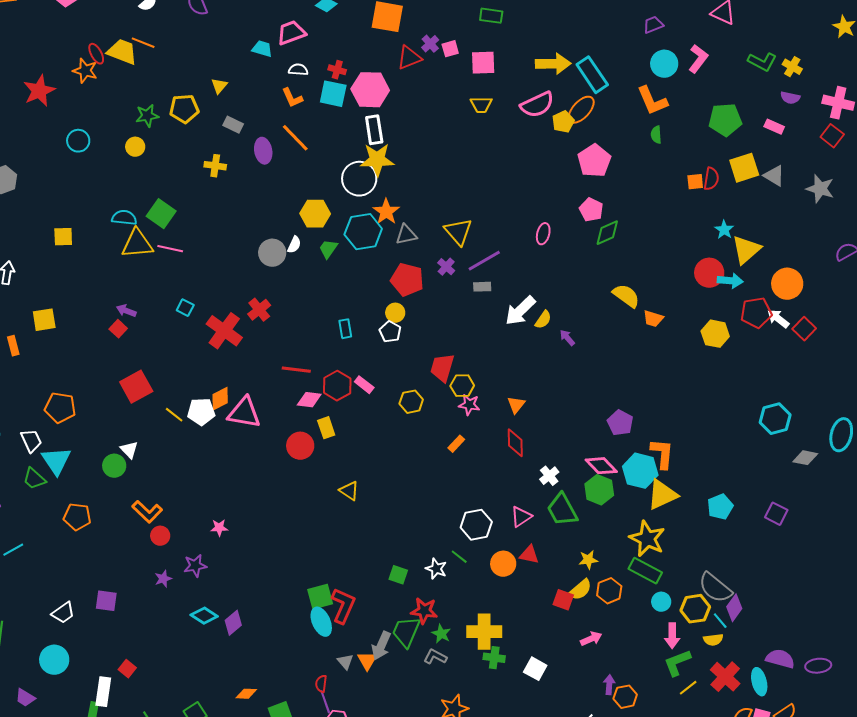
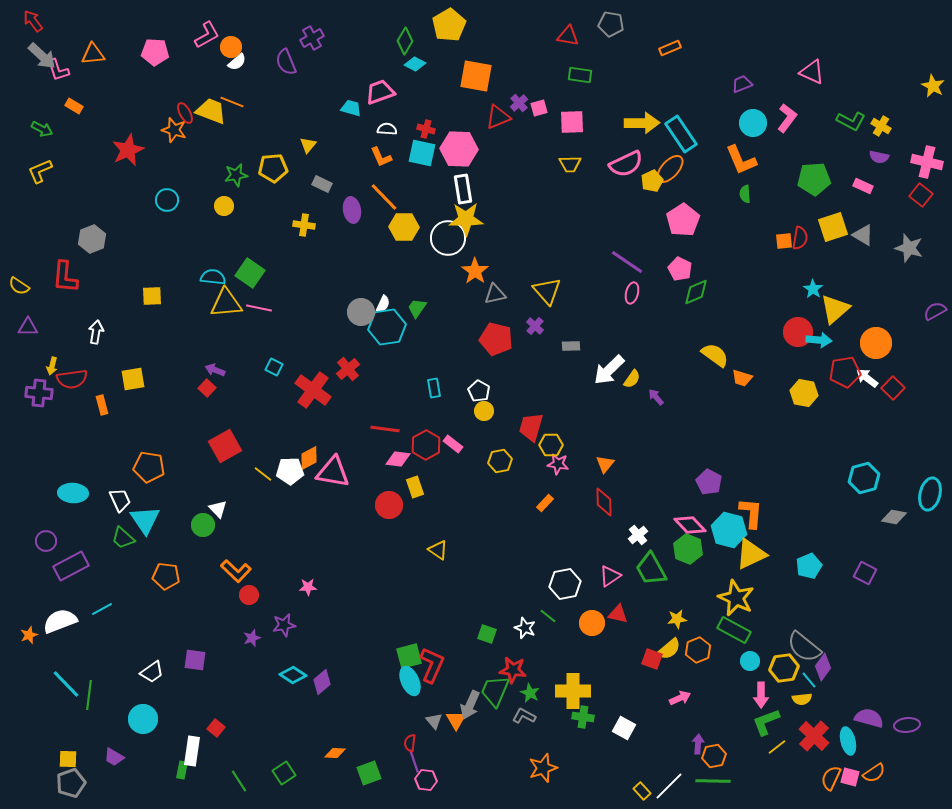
yellow hexagon: (315, 214) -> (404, 227), moved
cyan hexagon: (363, 232) -> (387, 327), moved
purple line: (484, 261) -> (627, 262), moved, turned 64
yellow circle: (395, 313) -> (484, 411), moved

